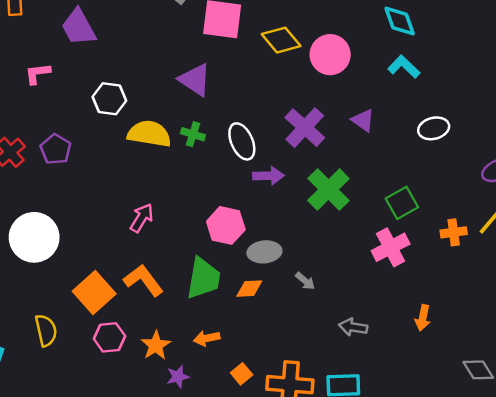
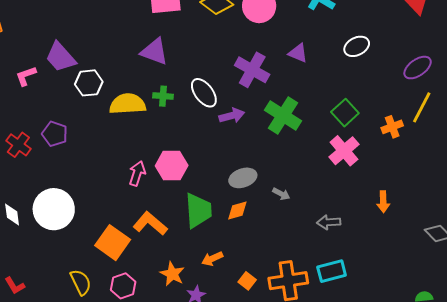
purple trapezoid: (79, 27) -> (61, 57), moved
pink hexagon: (226, 225) -> (172, 166), moved
pink hexagon: (109, 337) -> (123, 286), moved

